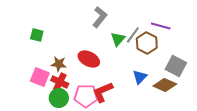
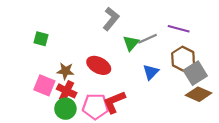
gray line: (133, 35) -> (148, 39), turned 30
brown hexagon: (147, 43) -> (183, 59), moved
gray square: (176, 66) -> (195, 73), turned 30
blue triangle: (140, 77) -> (151, 72), moved
brown diamond: (165, 85) -> (199, 94), moved

